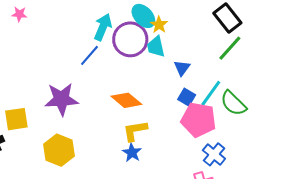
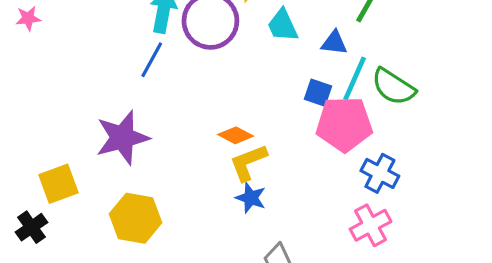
cyan trapezoid: (156, 47) -> (283, 25), moved
blue triangle: (182, 68) -> (334, 43), moved, turned -48
orange diamond: (126, 100) -> (236, 135), moved, size x0.7

